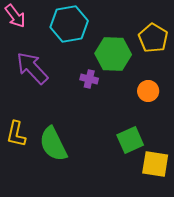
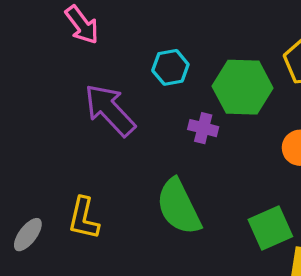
cyan hexagon: (69, 24) -> (170, 67), moved, size x0.6
green semicircle: (53, 144) -> (179, 207), moved

